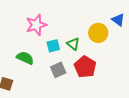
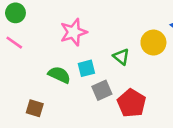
cyan square: (53, 46) -> (86, 68), moved
red pentagon: (85, 67) -> (132, 103), moved

